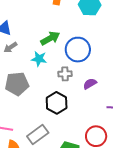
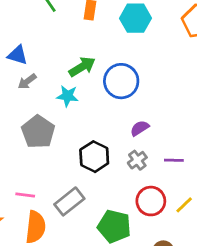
gray cross: (65, 74) -> (137, 160), moved, turned -32
gray pentagon: (17, 84) -> (38, 132), turned -30

